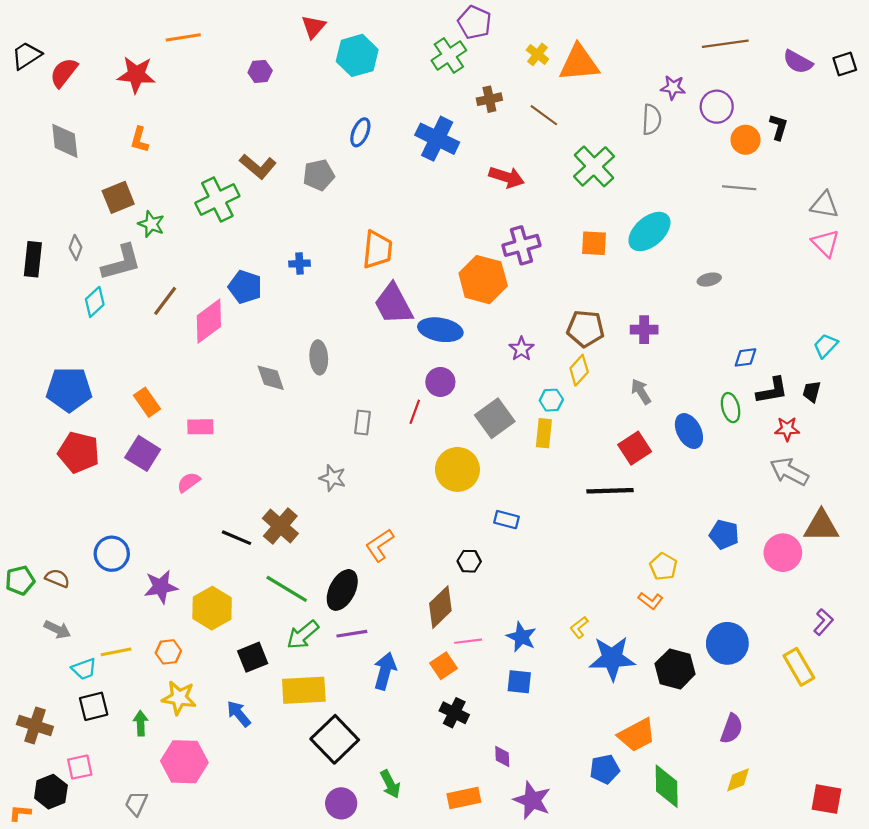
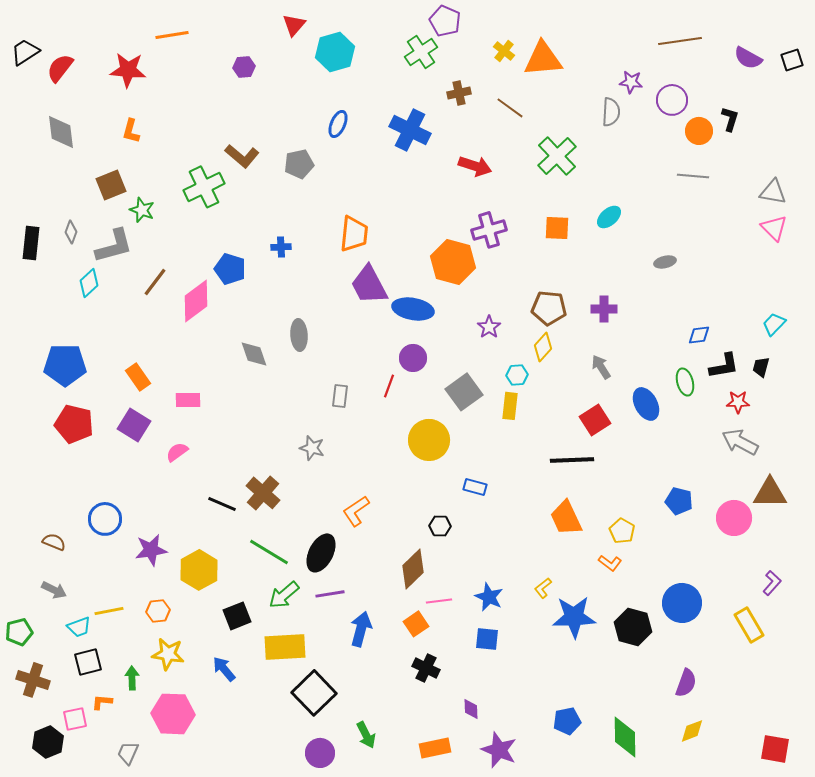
cyan ellipse: (649, 232) -> (609, 217), size x0.6
green pentagon: (20, 580) -> (19, 632), moved
orange trapezoid: (637, 735) -> (566, 518), moved, turned 93
orange L-shape: (20, 813) -> (102, 702), moved

